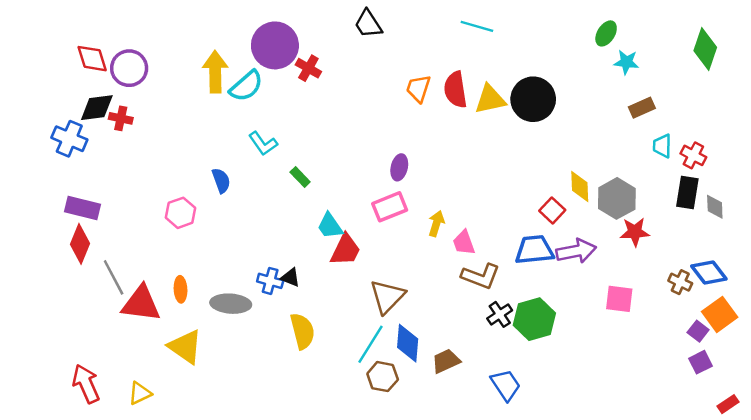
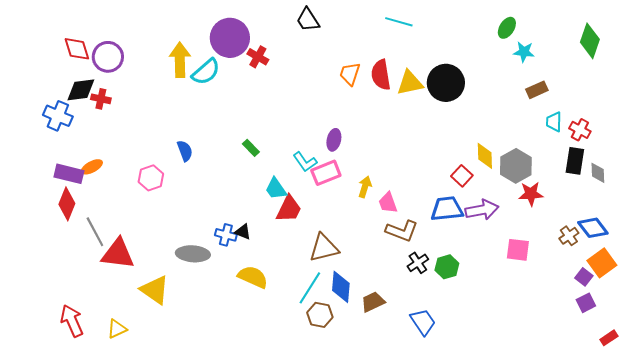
cyan L-shape: (263, 143) -> (305, 162), moved
brown cross: (680, 282) -> (569, 236), turned 30
orange ellipse: (181, 289) -> (92, 167), moved, turned 65
brown triangle: (387, 296) -> (324, 248), turned 32
green hexagon: (534, 319) -> (447, 267), size x0.7
yellow semicircle: (302, 331) -> (253, 277), turned -52

